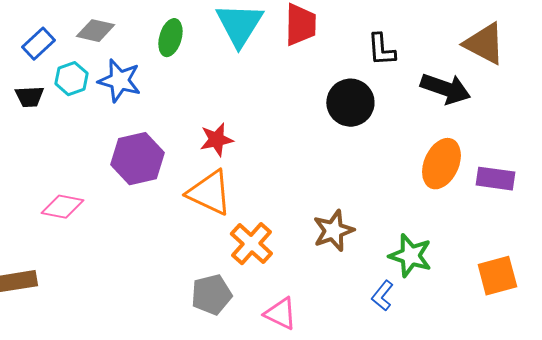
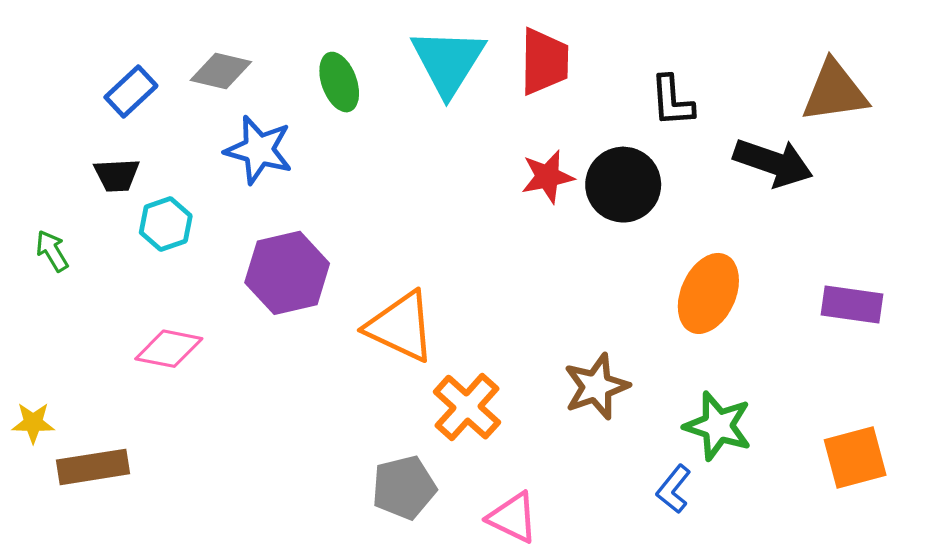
green ellipse: (170, 38) -> (339, 82), turned -36
brown triangle: (484, 44) -> (835, 92), turned -36
cyan hexagon: (71, 79) -> (166, 224), moved
red star: (216, 140) -> (547, 177), moved
orange ellipse: (441, 164) -> (708, 293), moved

